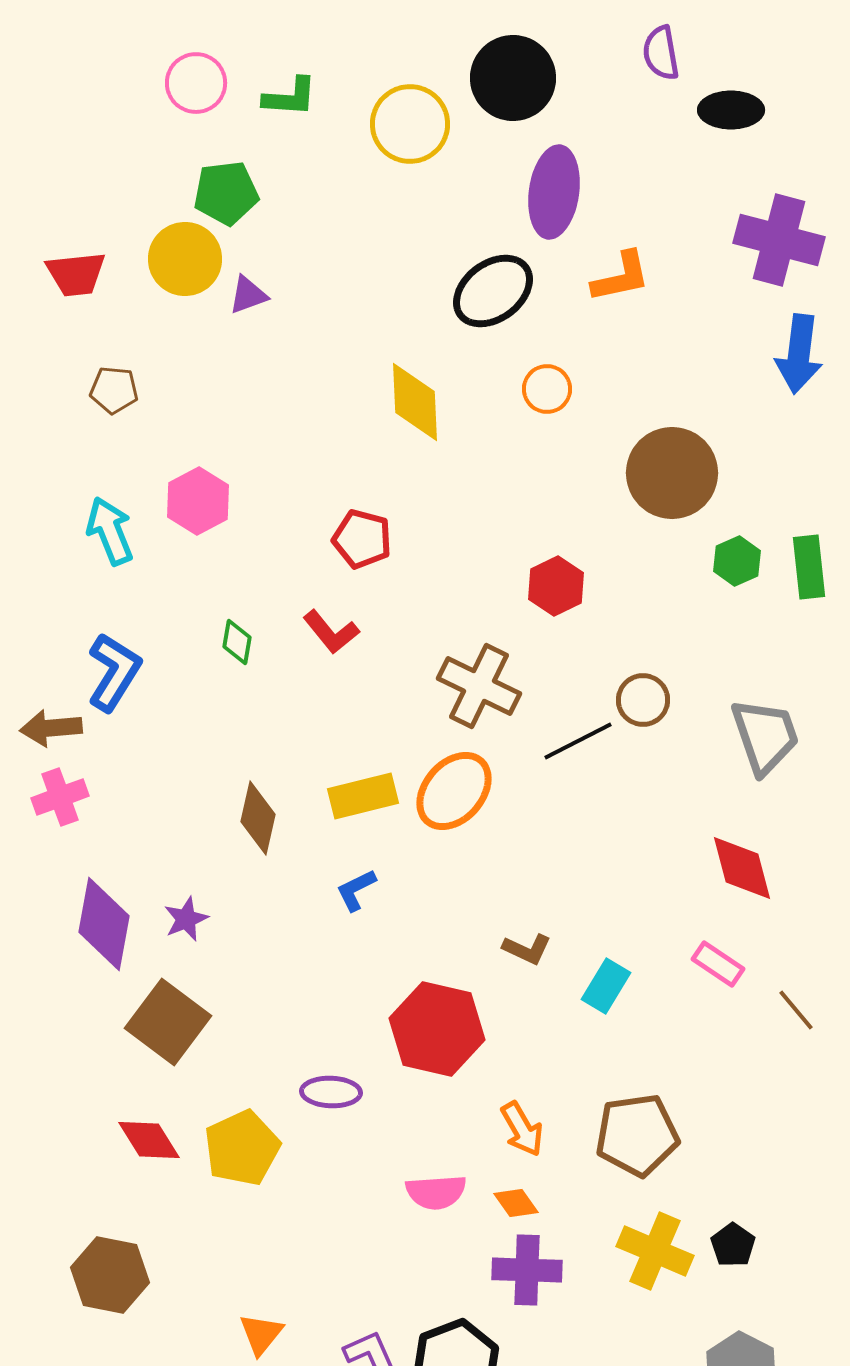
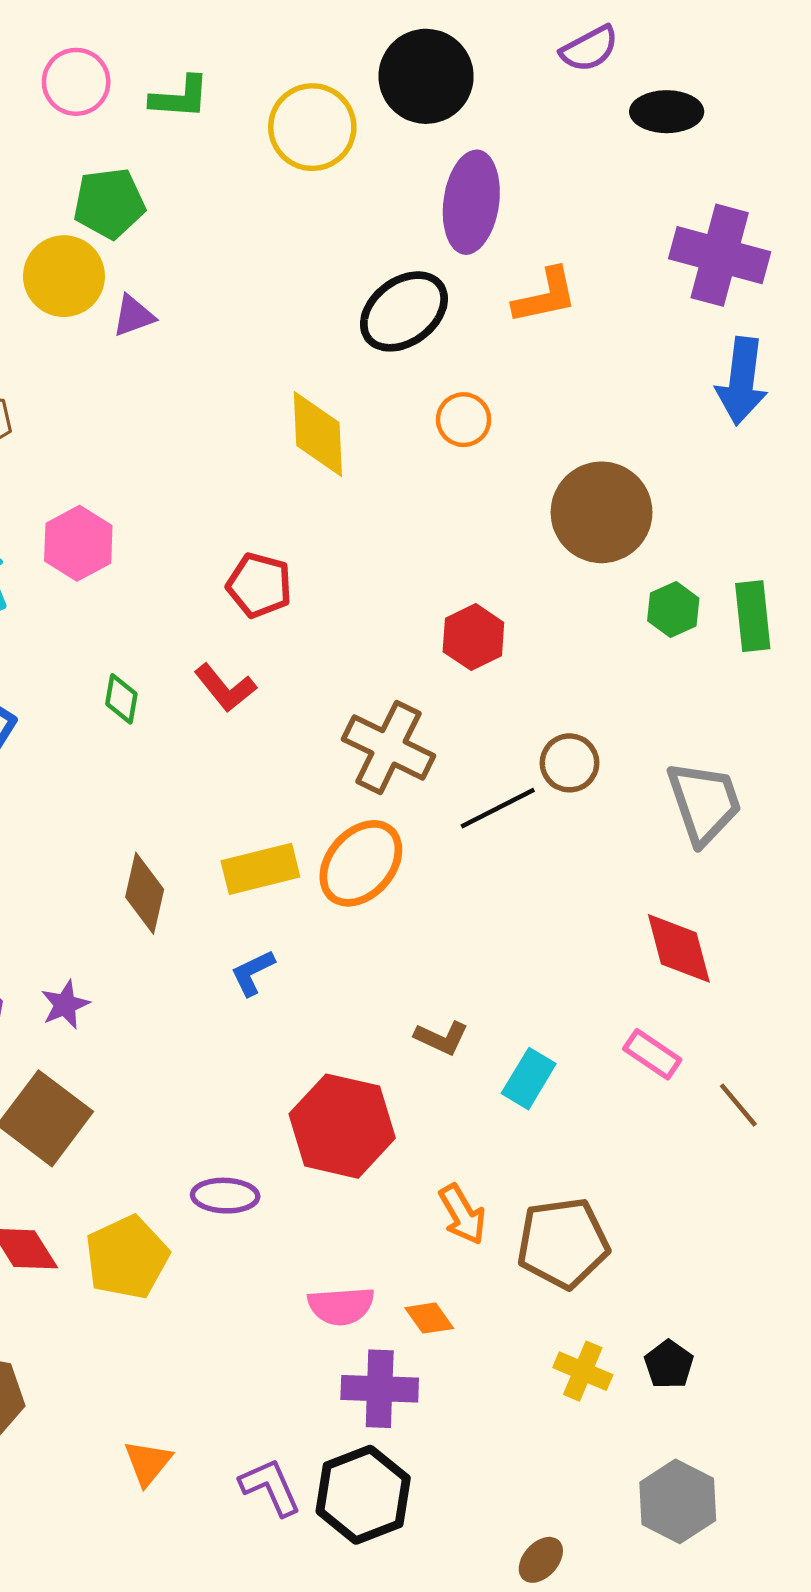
purple semicircle: (661, 53) -> (589, 49), turned -108
orange arrow: (522, 1129) -> (462, 1214), moved
yellow cross: (655, 1251) -> (583, 1371), size x0.7
purple cross: (527, 1270) -> (380, 1389), moved

